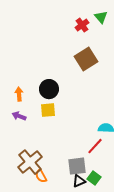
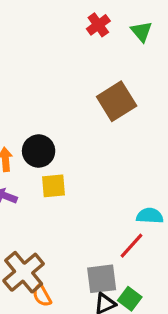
red cross: (82, 25) -> (98, 25), moved
black circle: (49, 89) -> (39, 151), moved

